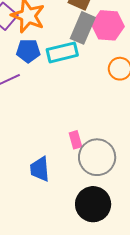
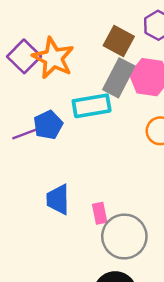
blue pentagon: (28, 51) -> (48, 125), moved, turned -30
blue trapezoid: (40, 169) -> (58, 199), moved

